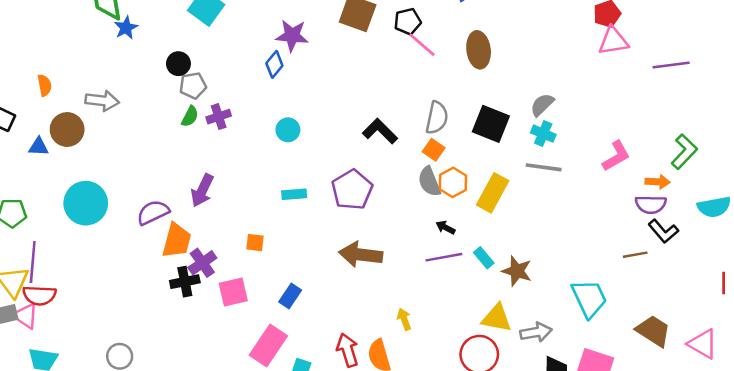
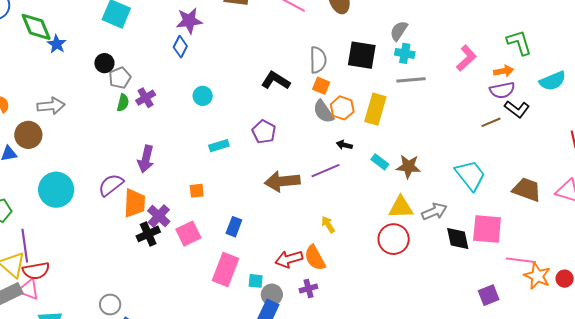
green L-shape: (684, 152) -> (519, 43), turned -48
purple pentagon: (352, 190) -> (264, 132), size x0.7
brown line: (635, 255) -> (491, 122), moved
purple line: (444, 257) -> (325, 171), moved
red arrow: (348, 350) -> (289, 259), turned -76

